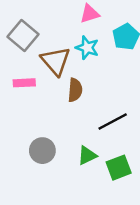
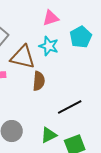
brown triangle: (56, 61) -> (23, 57), turned -36

